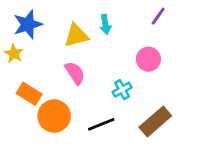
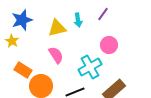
purple line: (158, 16) -> (103, 14), moved
cyan cross: (122, 90) -> (90, 67), size x1.6

